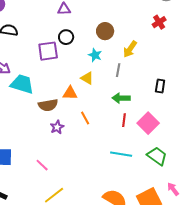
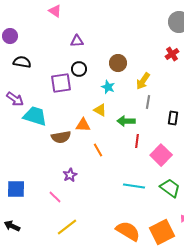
gray line: (118, 70) -> (148, 102), moved
green arrow: (121, 98) -> (126, 121), moved
red line: (124, 120) -> (137, 141), moved
purple star: (57, 127) -> (70, 175), moved

